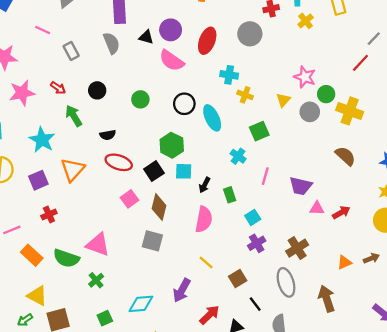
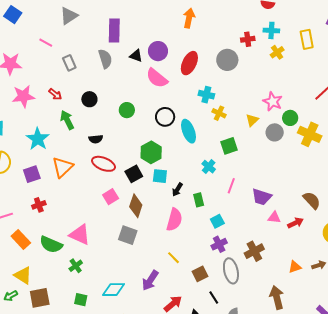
brown semicircle: (345, 156) -> (312, 200), moved
gray ellipse: (286, 282) -> (231, 271), moved
green square: (105, 318) -> (81, 300), turned 32

